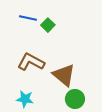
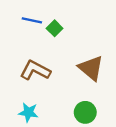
brown triangle: (64, 75) -> (91, 68), moved

